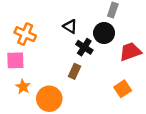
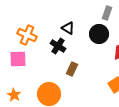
black cross: (84, 47) -> (58, 46), moved
orange star: (23, 87) -> (14, 95), moved

